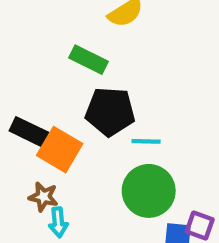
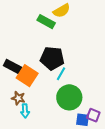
green rectangle: (89, 60) -> (46, 22), moved
cyan line: (146, 141) -> (61, 74), moved, turned -64

